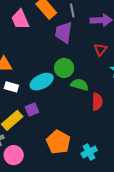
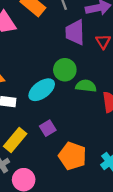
purple trapezoid: (64, 32) -> (75, 32), moved
purple square: (32, 109) -> (48, 128), moved

